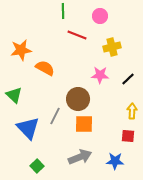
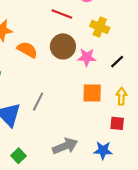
yellow cross: (112, 47) -> (100, 27), turned 36
brown circle: (78, 99) -> (63, 46), moved
orange square: (84, 124) -> (92, 93), moved

